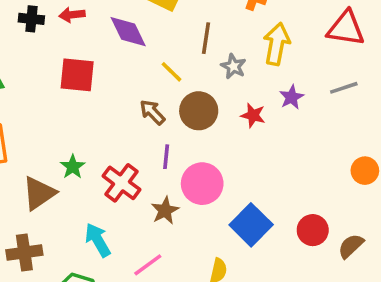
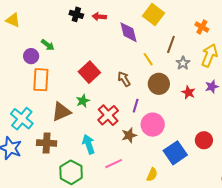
red square: (77, 75) -> (89, 72), moved, turned 30
brown arrow: (152, 112) -> (124, 79), moved
red circle: (313, 230) -> (204, 140), moved

